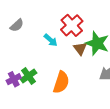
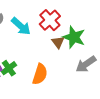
cyan arrow: (51, 40) -> (21, 26), moved, size x1.5

